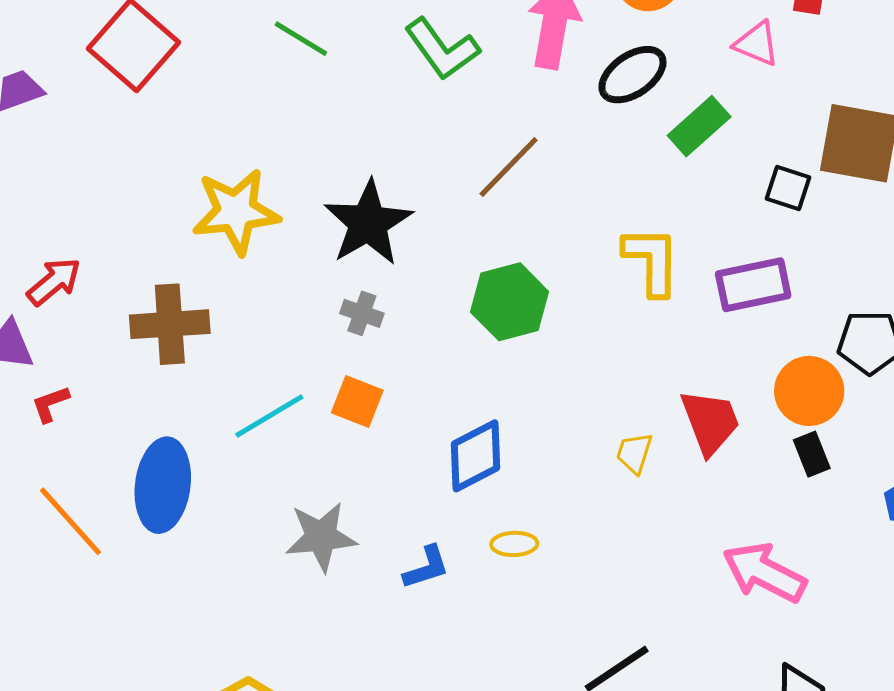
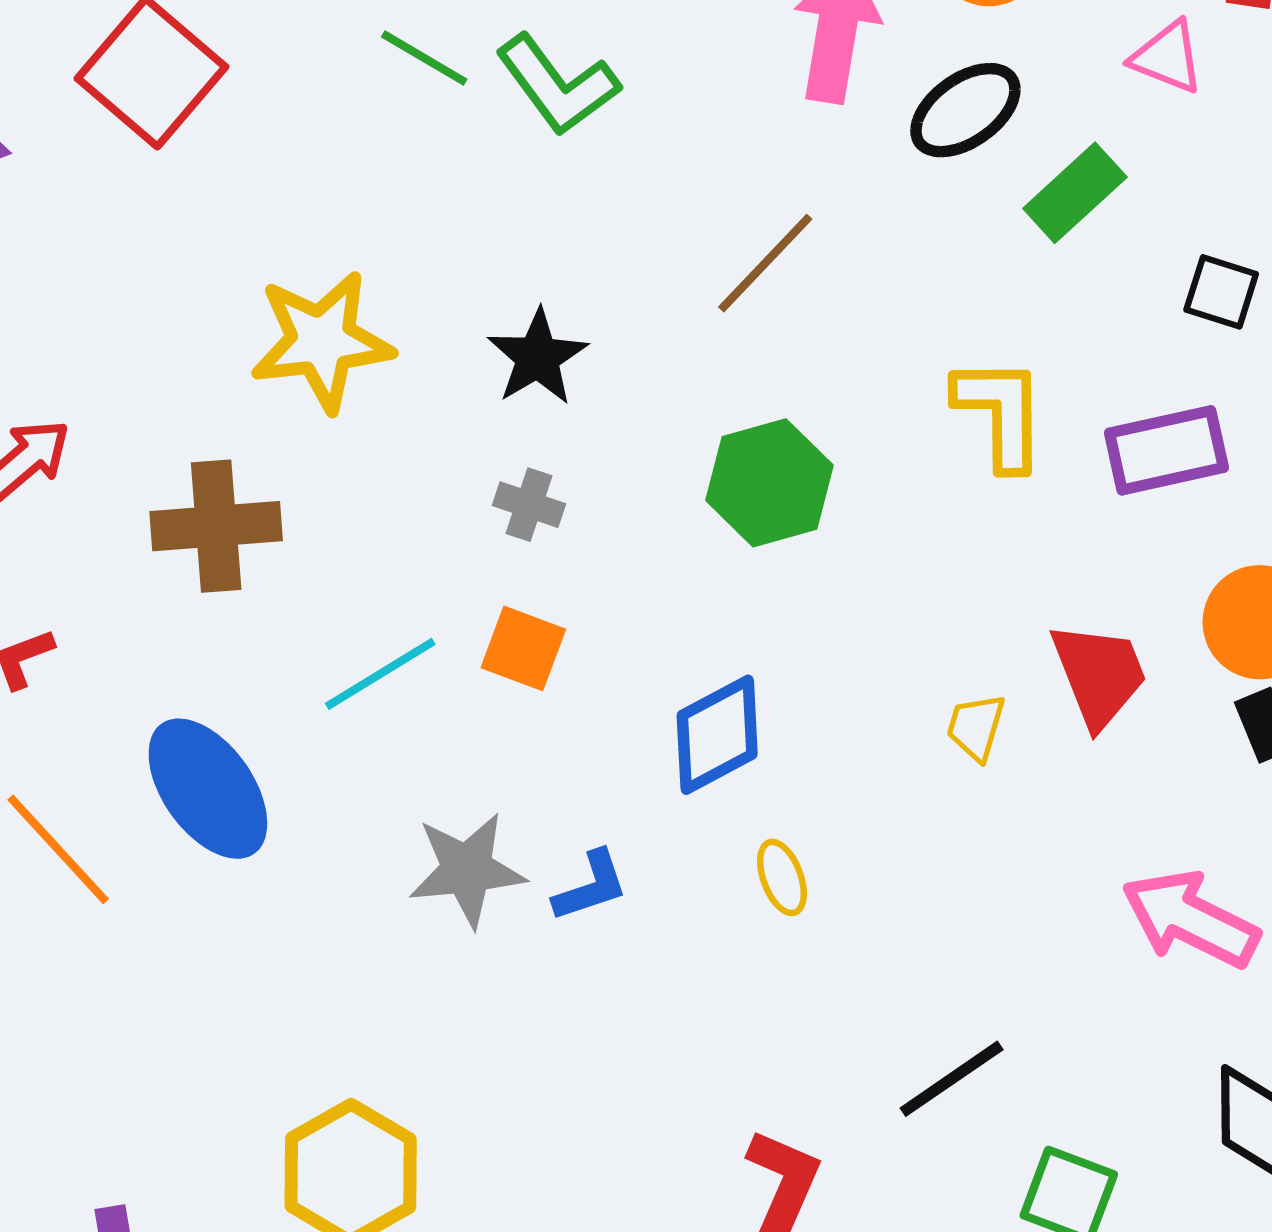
green L-shape: (442, 49) -> (558, 85), moved
black star: (368, 223) -> (538, 357), size x0.7
blue ellipse: (163, 485) -> (208, 789), turned -42
yellow ellipse: (514, 544) -> (782, 877), turned 72
blue L-shape: (426, 568) -> (591, 886), moved

